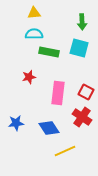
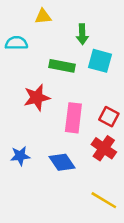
green arrow: (82, 22) -> (82, 34), moved
cyan semicircle: (34, 34) -> (16, 43), moved
red star: (29, 77) -> (37, 98), size x1.5
yellow line: (65, 151) -> (104, 200), moved, turned 55

